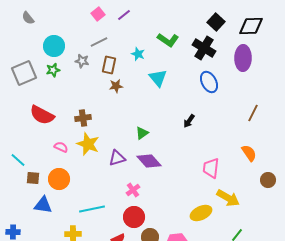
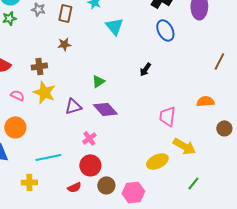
brown star: (116, 86) -> (64, 44), moved
brown line: (253, 113) -> (219, 61), moved
orange semicircle: (249, 153) -> (205, 101), turned -60

